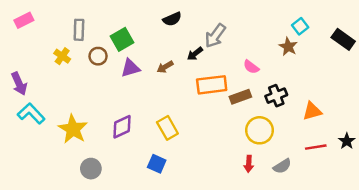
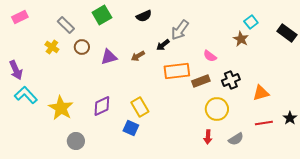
gray rectangle: (79, 30) -> (66, 25), turned -48
green square: (122, 39) -> (102, 15), moved
blue square: (157, 164) -> (131, 128), moved

